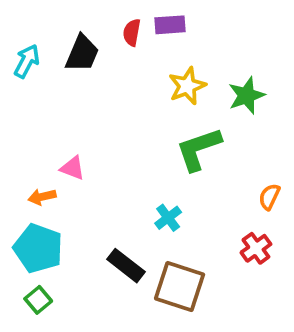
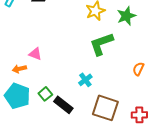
red cross: (256, 248) -> (139, 115), moved, turned 35
brown square: (180, 287) -> (105, 108), moved
green square: (38, 300) -> (45, 94), moved

